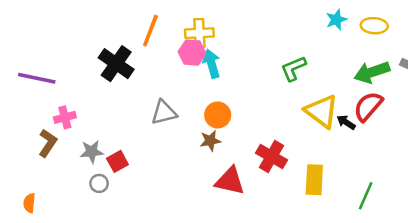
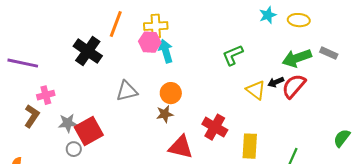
yellow triangle: (322, 111) -> (256, 90), size x0.7
black arrow: (346, 122) -> (276, 82), moved, turned -56
red square: (117, 161) -> (89, 131), size x1.6

